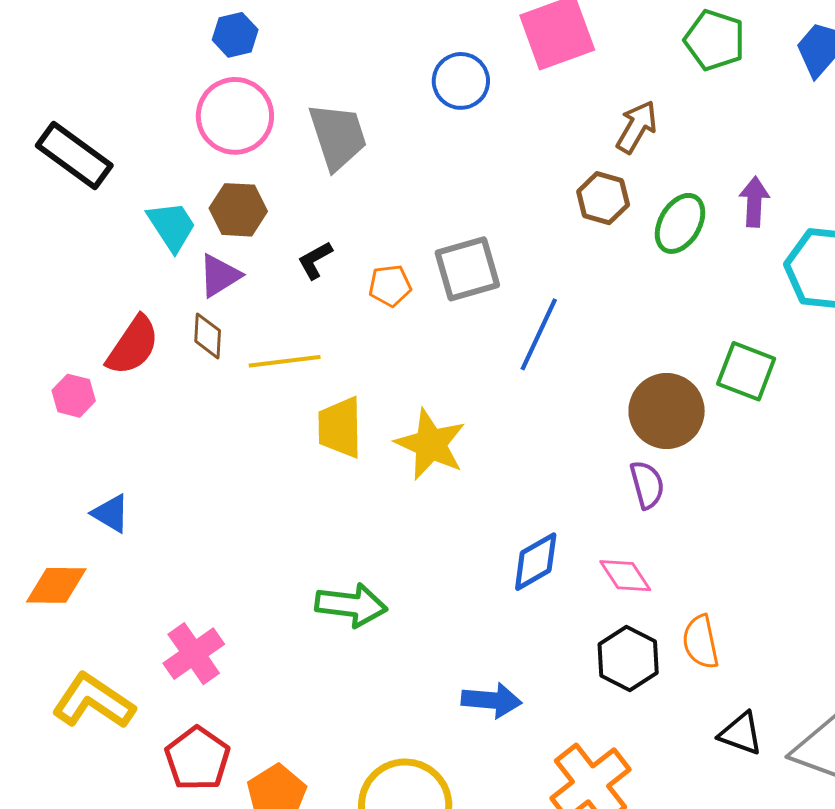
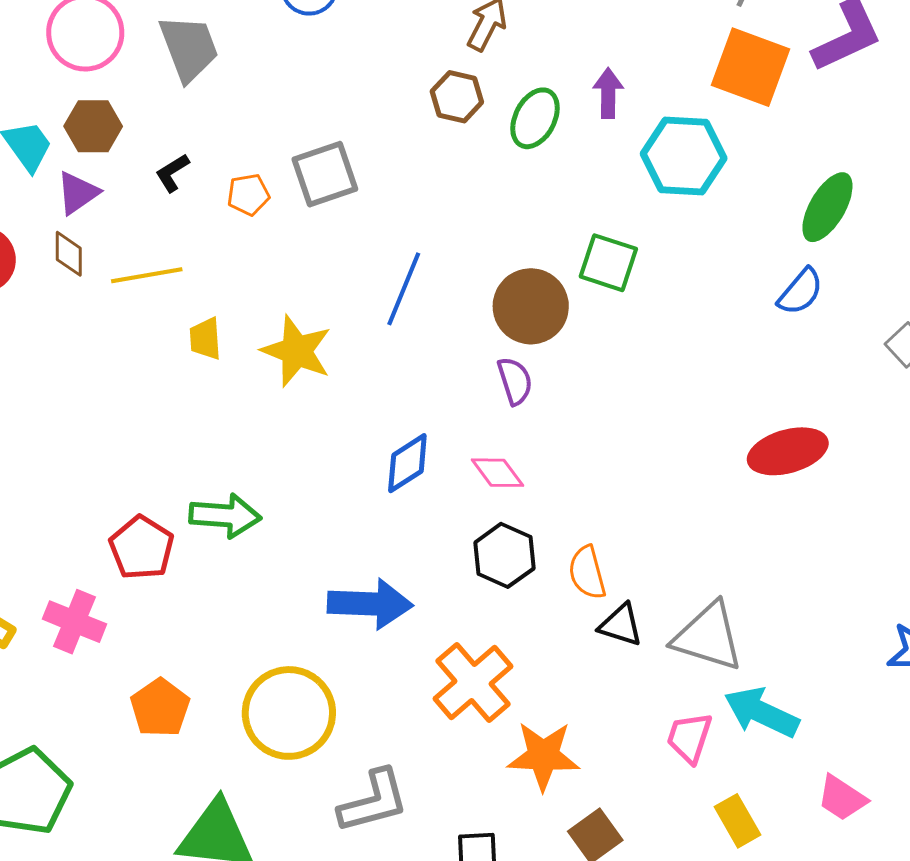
blue line: (539, 334) -> (404, 289), moved
yellow trapezoid: (340, 427) -> (205, 339), size x0.7
orange semicircle: (701, 642) -> (587, 573), moved
pink cross: (194, 654) -> (74, 622), moved, turned -30
blue arrow: (492, 700) -> (370, 604), size x1.4
red pentagon: (197, 759) -> (142, 548), moved

